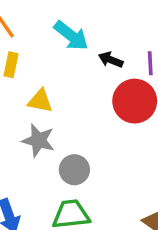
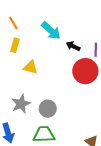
gray star: (38, 140) -> (21, 104), moved, turned 30

